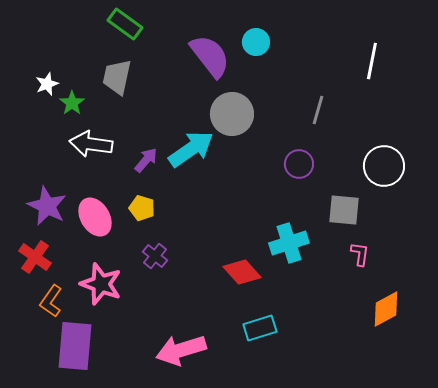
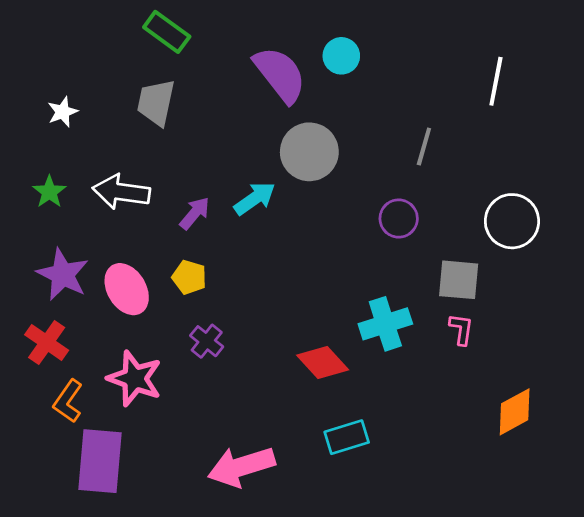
green star: (72, 103) -> (49, 192), moved
cyan arrow: (191, 149) -> (255, 199), size x0.7
pink L-shape: (360, 254) -> (461, 329), moved

